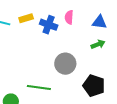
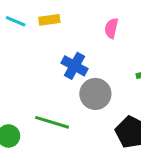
blue cross: (49, 25) -> (74, 66), moved

